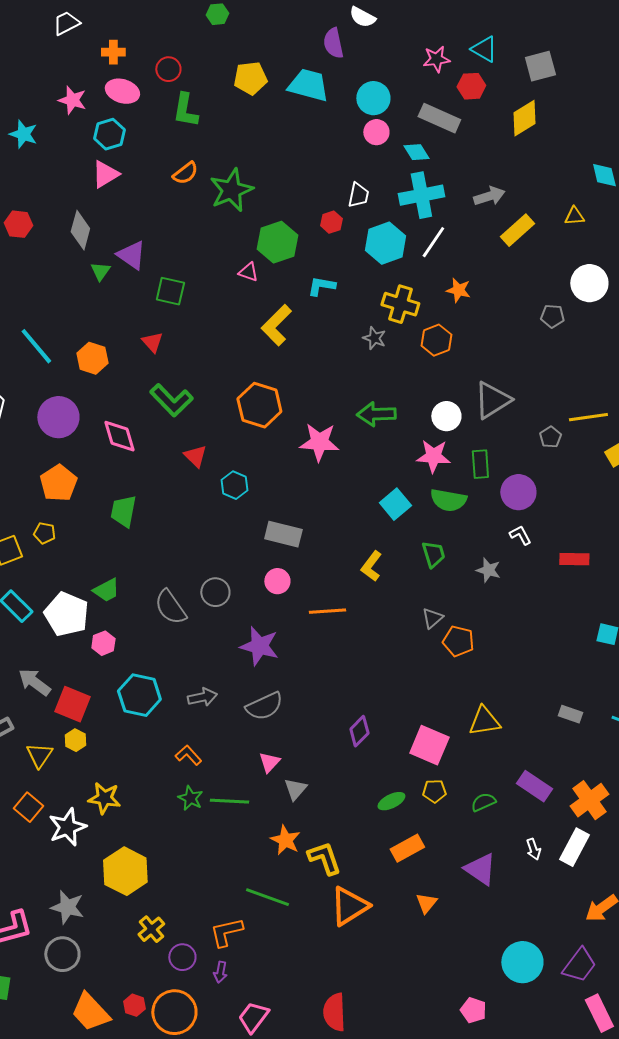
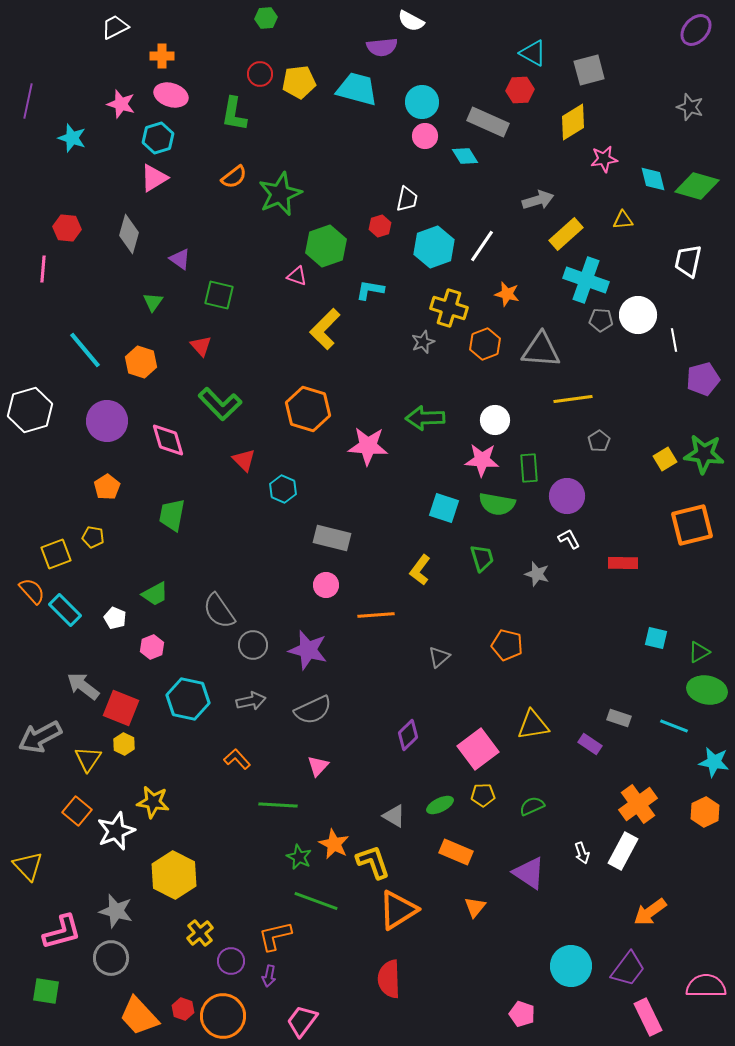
purple semicircle: (333, 43) -> (382, 47), turned -84
pink star: (436, 59) -> (604, 159), moved
red circle: (168, 69) -> (260, 74), moved
cyan cross: (421, 195) -> (586, 280), moved, turned 30
purple triangle: (131, 255) -> (180, 259), size x0.7
green triangle: (100, 271) -> (153, 302), moved
white circle: (589, 283) -> (638, 315), moved
gray star: (374, 338) -> (423, 342), turned 30
gray triangle: (492, 400) -> (541, 350), moved, turned 36
yellow line: (588, 417) -> (573, 399), moved
orange pentagon: (58, 483) -> (107, 487), size x0.7
cyan square: (395, 504) -> (444, 508), turned -32
gray circle: (215, 592) -> (253, 645), moved
white pentagon: (66, 614) -> (115, 618), size x0.5
gray triangle: (432, 618) -> (439, 657), moved
pink square: (429, 745) -> (478, 749), turned 30
purple rectangle: (534, 786) -> (590, 744), moved, size x0.7
gray triangle: (295, 789) -> (394, 816), moved, turned -40
green star: (190, 798) -> (299, 857), moved
orange rectangle: (407, 848) -> (456, 852), turned 52
red semicircle: (334, 1012) -> (389, 979), moved

